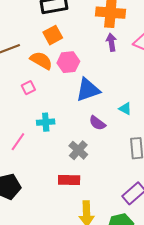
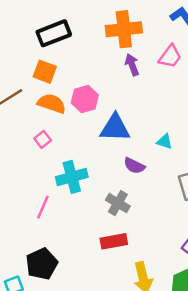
orange square: (53, 35) -> (45, 72), moved, turned -30
blue triangle: (88, 90) -> (115, 128), turned 32
cyan cross: (46, 122) -> (72, 177), size x1.4

